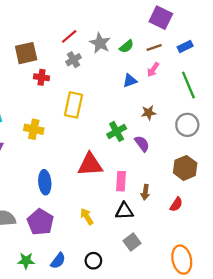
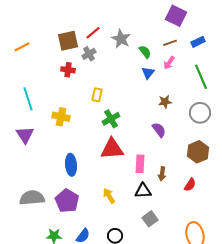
green semicircle: (127, 46) -> (145, 52), moved, turned -88
brown square: (26, 53) -> (68, 41), moved
gray cross: (74, 60) -> (89, 54), moved
blue triangle: (130, 81) -> (148, 73), turned -32
yellow rectangle: (74, 105) -> (97, 95), size x0.6
green cross: (117, 131) -> (111, 119), moved

